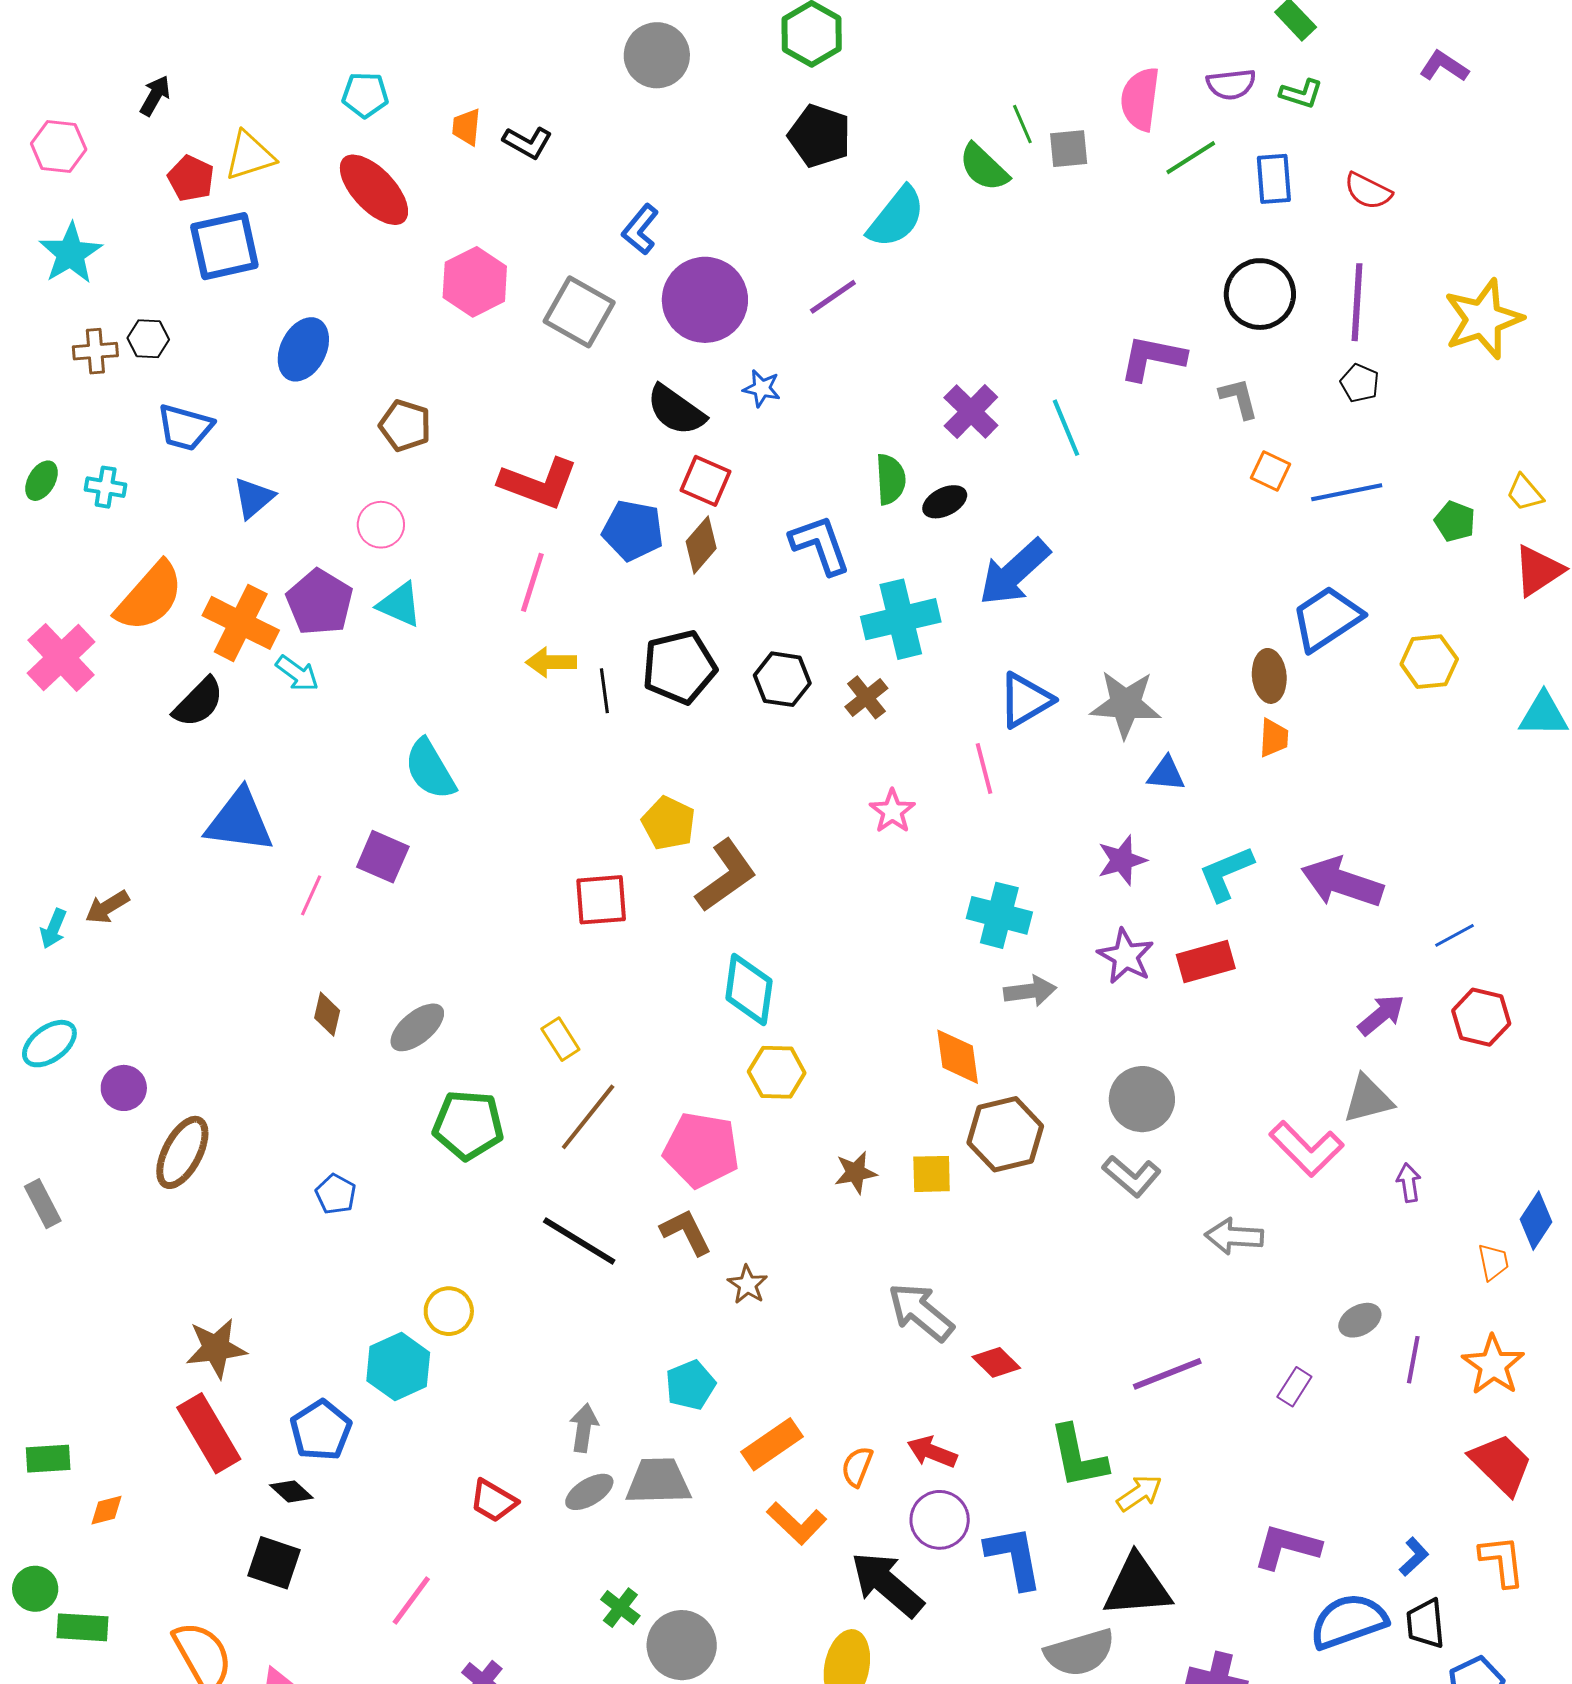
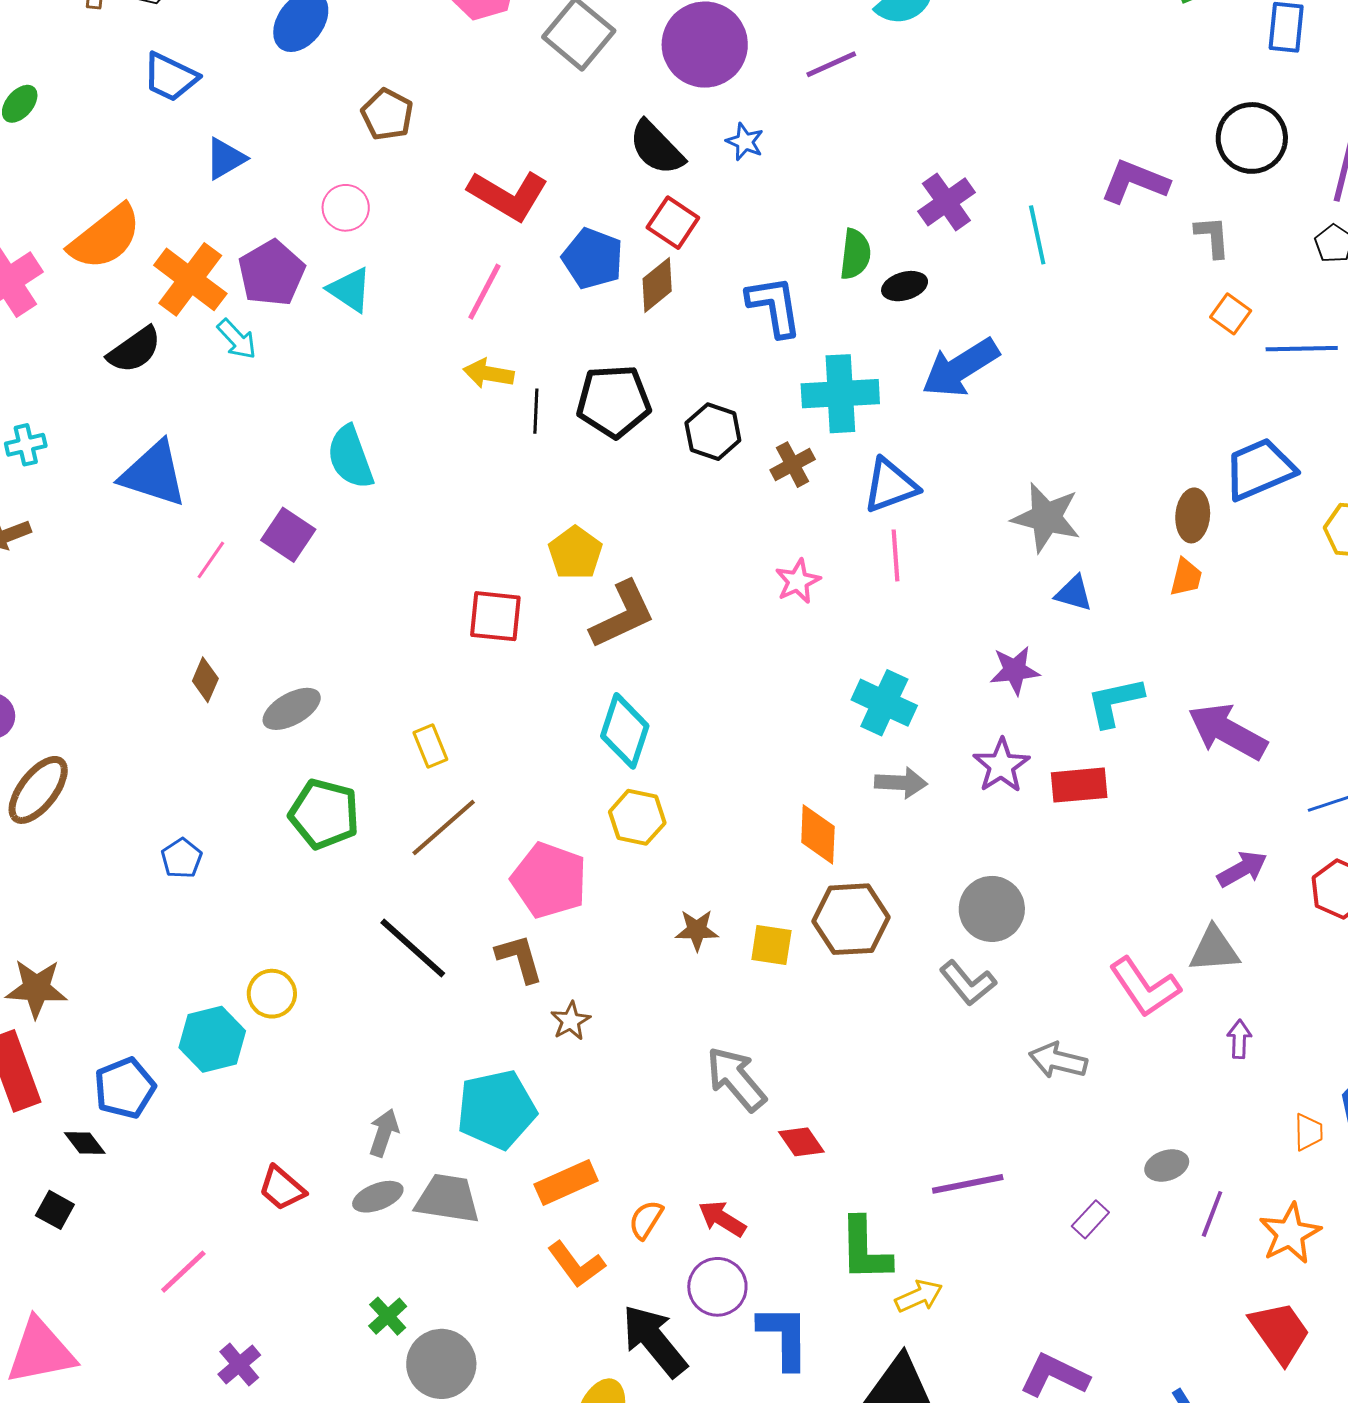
cyan cross: (106, 487) -> (26, 445), moved, turned -33
blue triangle: (1025, 700) -> (890, 486), moved
cyan pentagon: (690, 1385) -> (496, 1110), size x1.6
black square: (274, 1563) -> (55, 1210), size x0.7

